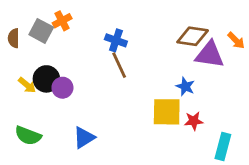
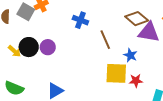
brown diamond: (193, 36) -> (137, 19), turned 30
brown line: (119, 65) -> (105, 40), moved
purple circle: (62, 88) -> (48, 47), moved

